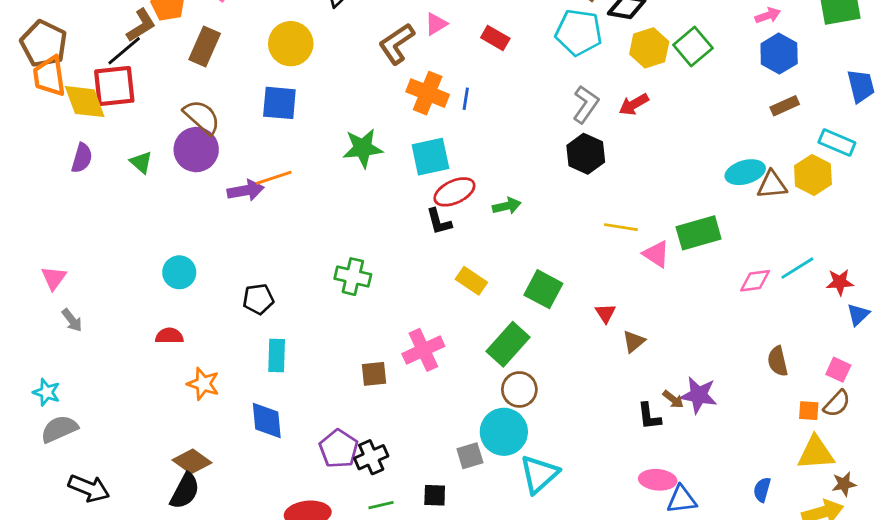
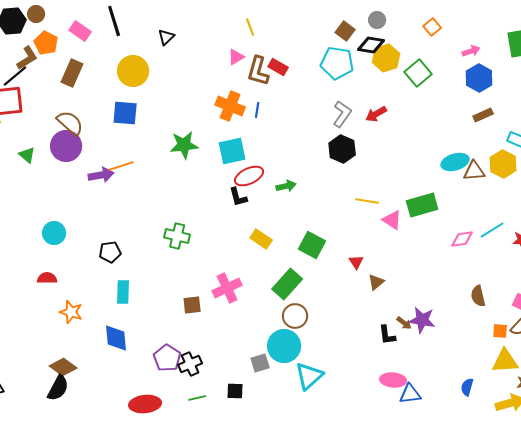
brown L-shape: (397, 44) -> (258, 71), moved, turned -40
yellow hexagon: (649, 48) -> (386, 58), moved

